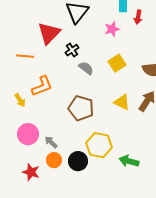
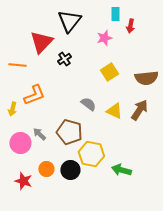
gray semicircle: (86, 68) -> (88, 104), moved
yellow arrow: (20, 100) -> (12, 109), turned 48
brown pentagon: (81, 108) -> (69, 132), moved
gray arrow: (51, 142) -> (39, 134), moved

